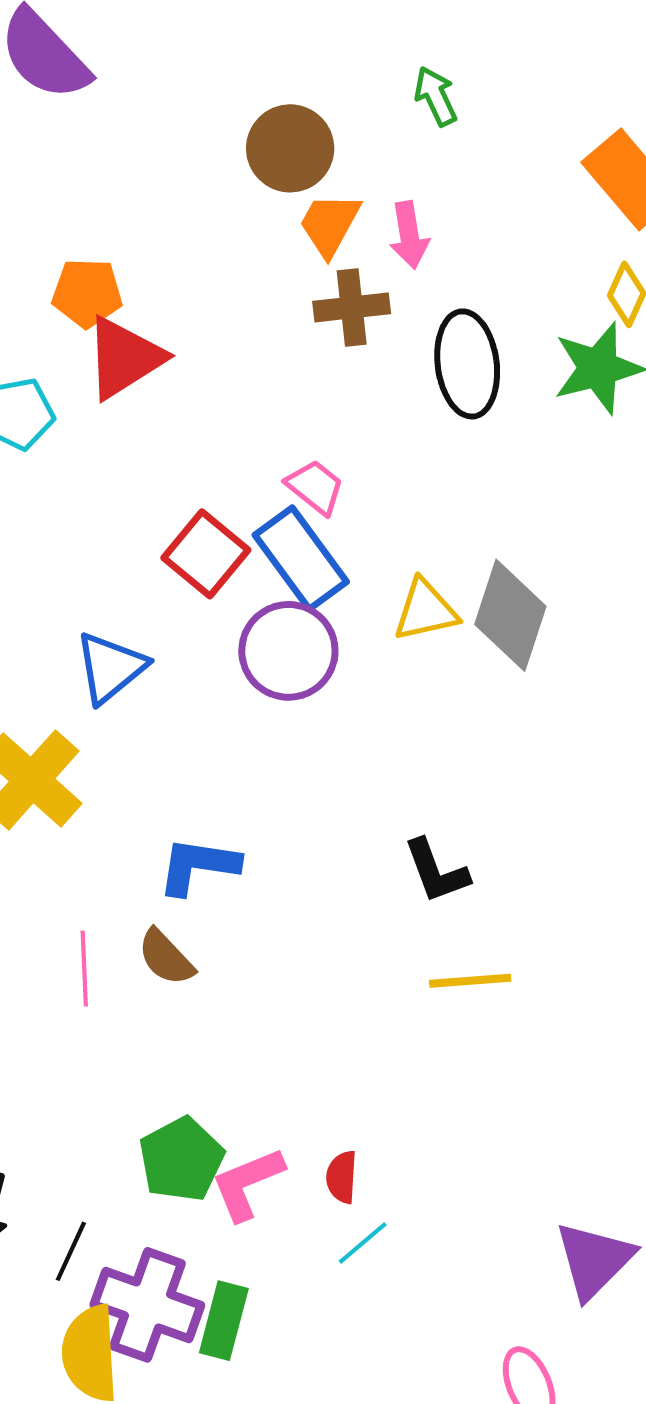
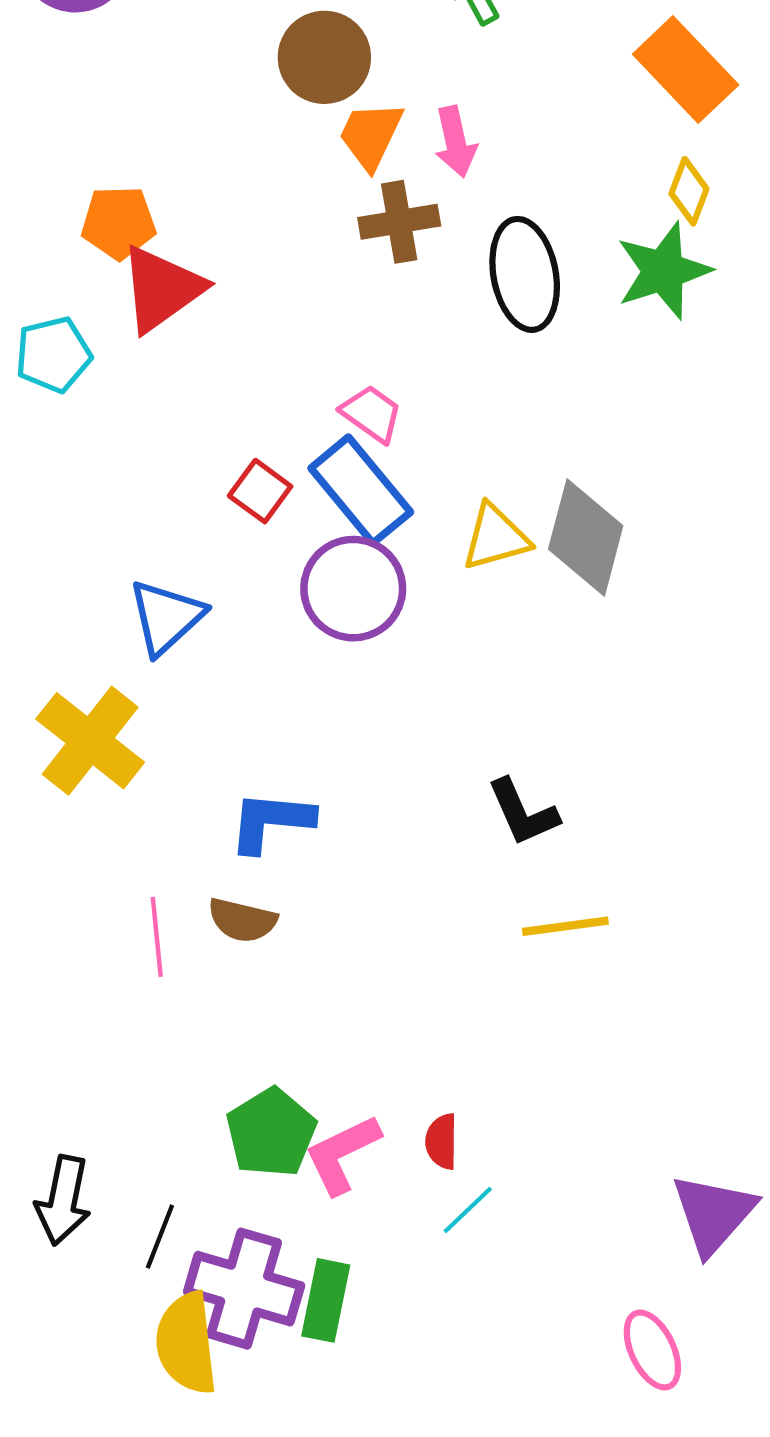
red square: (206, 554) -> (260, 491), size x0.7
brown semicircle: (166, 957) -> (242, 920), turned -30

